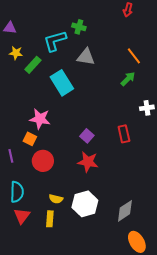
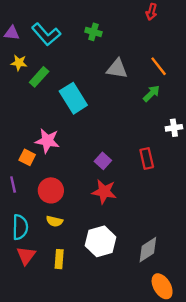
cyan L-shape: (55, 41) -> (46, 34), moved, turned -115
gray triangle: (86, 57) -> (117, 69), moved
orange square: (30, 139) -> (27, 157), moved
yellow semicircle: (56, 199) -> (54, 221), moved

